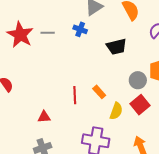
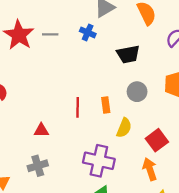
gray circle: (138, 80) -> (137, 92), moved
orange rectangle: (99, 92) -> (106, 105), turned 32
red square: (140, 105) -> (157, 140), moved

